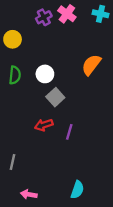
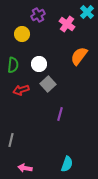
pink cross: (67, 14) -> (67, 24), moved
cyan cross: (100, 14) -> (87, 12), turned 32
yellow circle: (13, 39) -> (22, 34), moved
red arrow: (44, 125) -> (21, 90), moved

